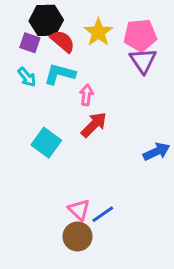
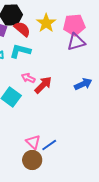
purple triangle: (143, 61) -> (76, 42), turned 48
pink arrow: (86, 95) -> (28, 78), moved, turned -72
blue arrow: (157, 152) -> (83, 84), moved

